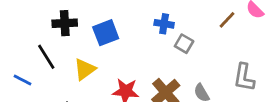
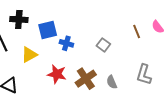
brown line: (227, 20) -> (137, 32), turned -72
blue cross: (164, 24) -> (66, 43), moved

